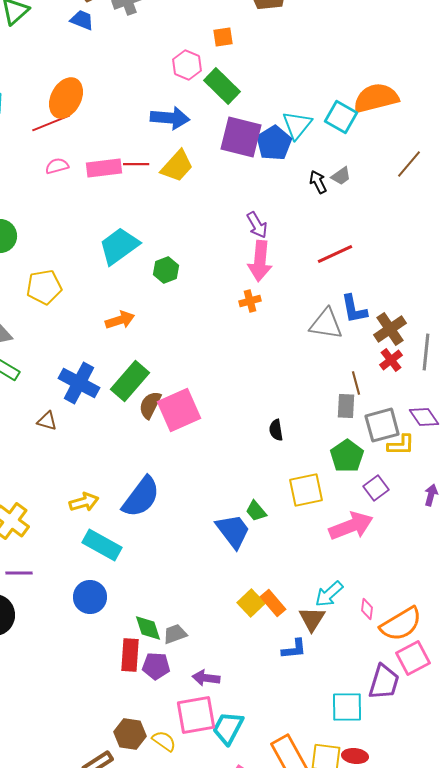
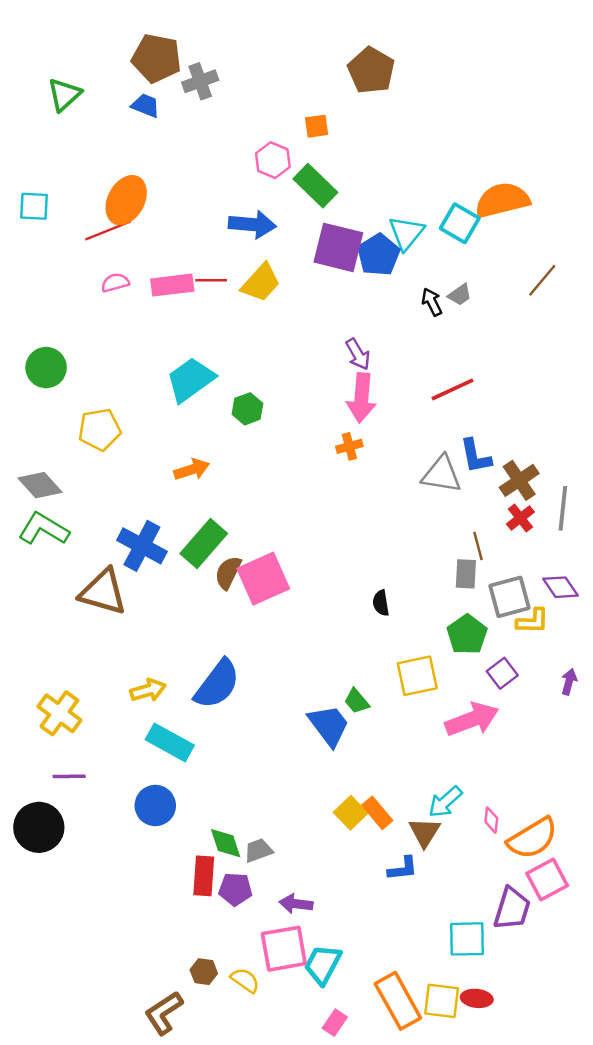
brown triangle: (47, 421) -> (103, 592), size x2.0
brown hexagon: (130, 734) -> (204, 972), size x0.7

